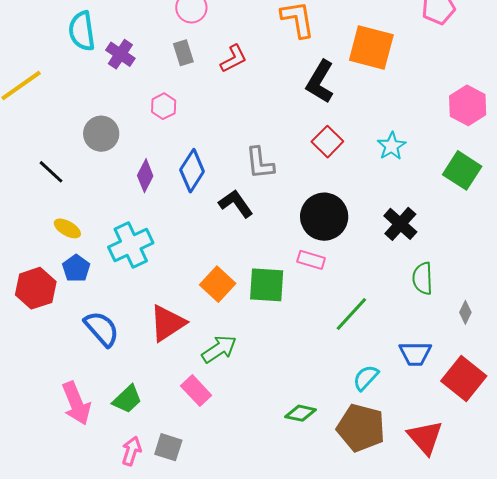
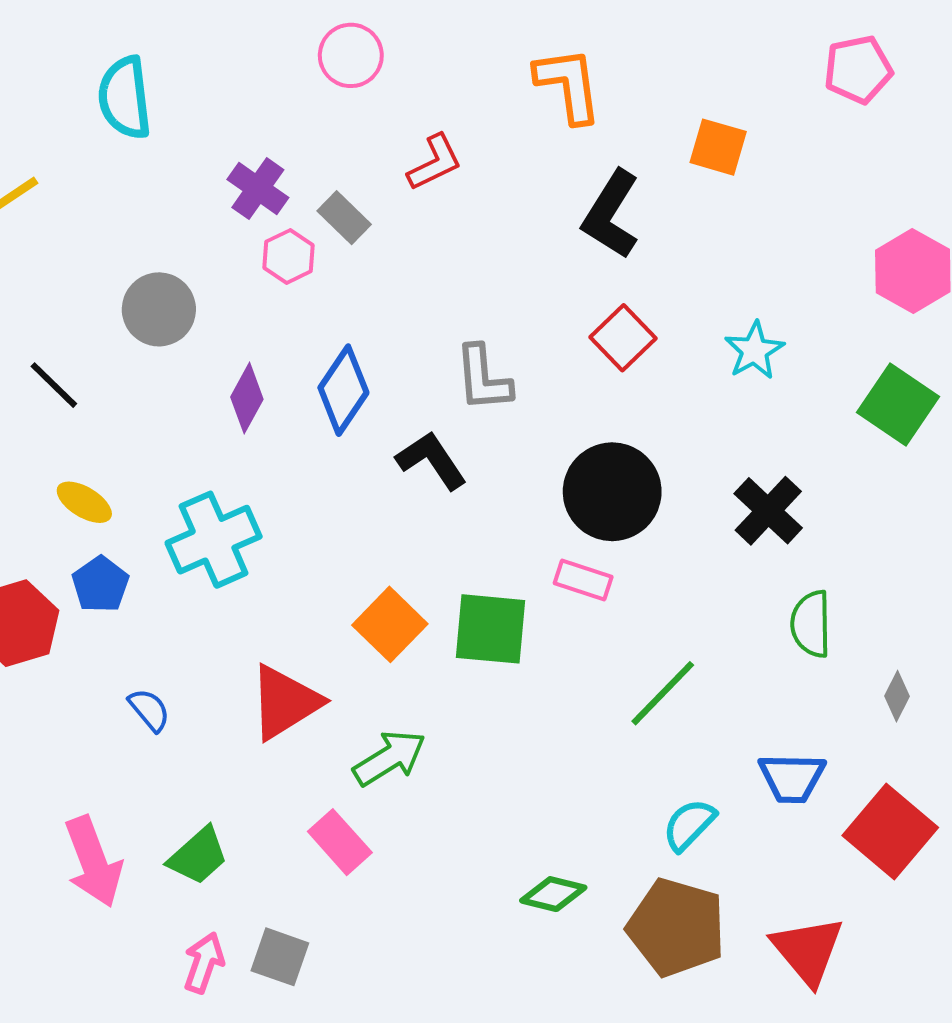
orange square: (371, 48) -> (718, 147), size x0.6
gray rectangle: (183, 53) -> (344, 218), moved, turned -30
purple cross: (120, 54) -> (258, 189), moved
blue semicircle: (102, 329) -> (149, 710), size x0.6

